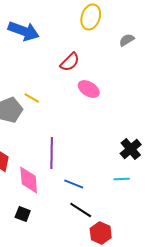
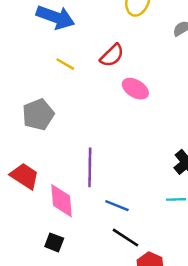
yellow line: (32, 98) -> (65, 64), moved

